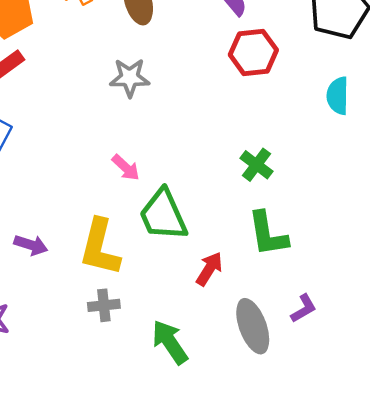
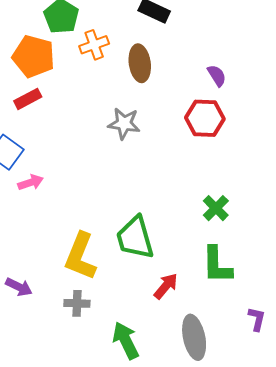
red hexagon: (253, 52) -> (205, 118), moved
pink arrow: (126, 168) -> (31, 182), moved, turned -70
purple arrow: (31, 245) -> (19, 287), moved
purple L-shape: (304, 308) -> (257, 319), moved, turned -55

